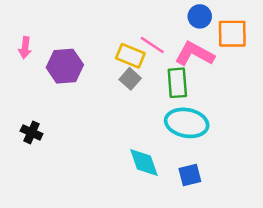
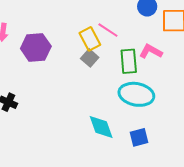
pink L-shape: (195, 54) -> (151, 51), moved, size x0.7
yellow rectangle: (130, 56) -> (90, 39), turned 40

